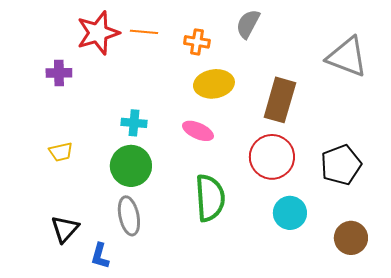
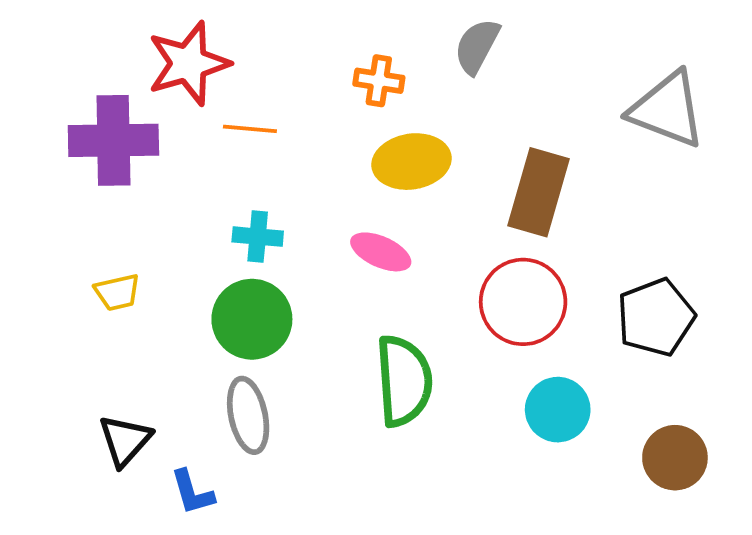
orange line: (144, 32) -> (250, 129), moved
purple cross: (59, 73) -> (113, 140), size x1.8
blue L-shape: (100, 256) -> (192, 492), turned -32

